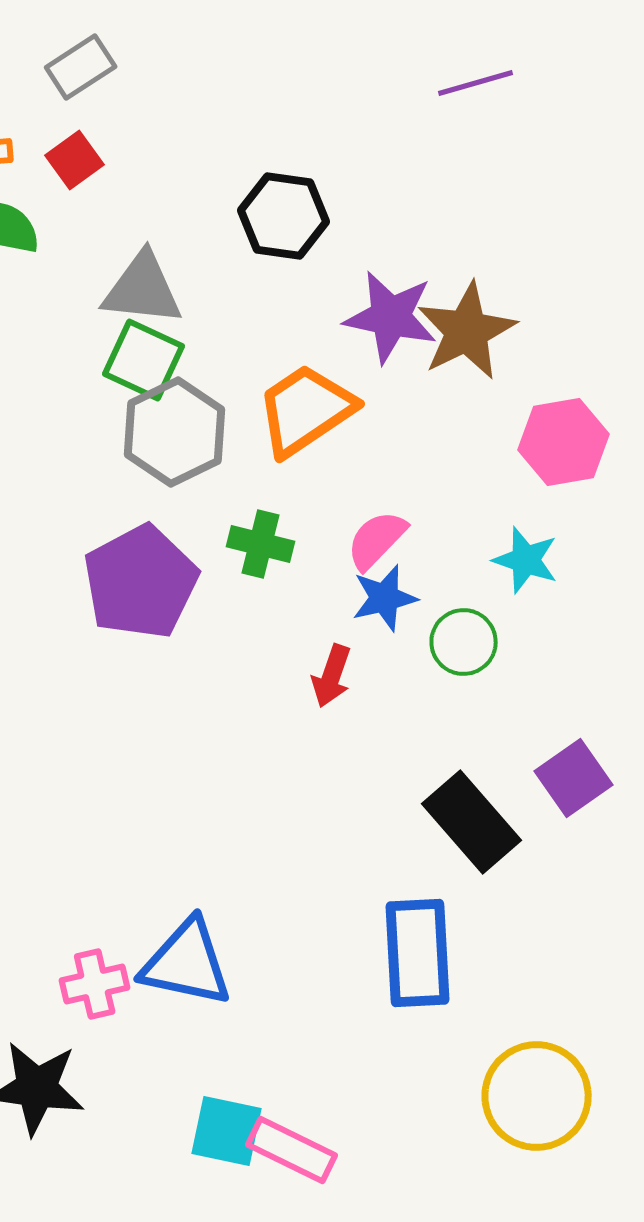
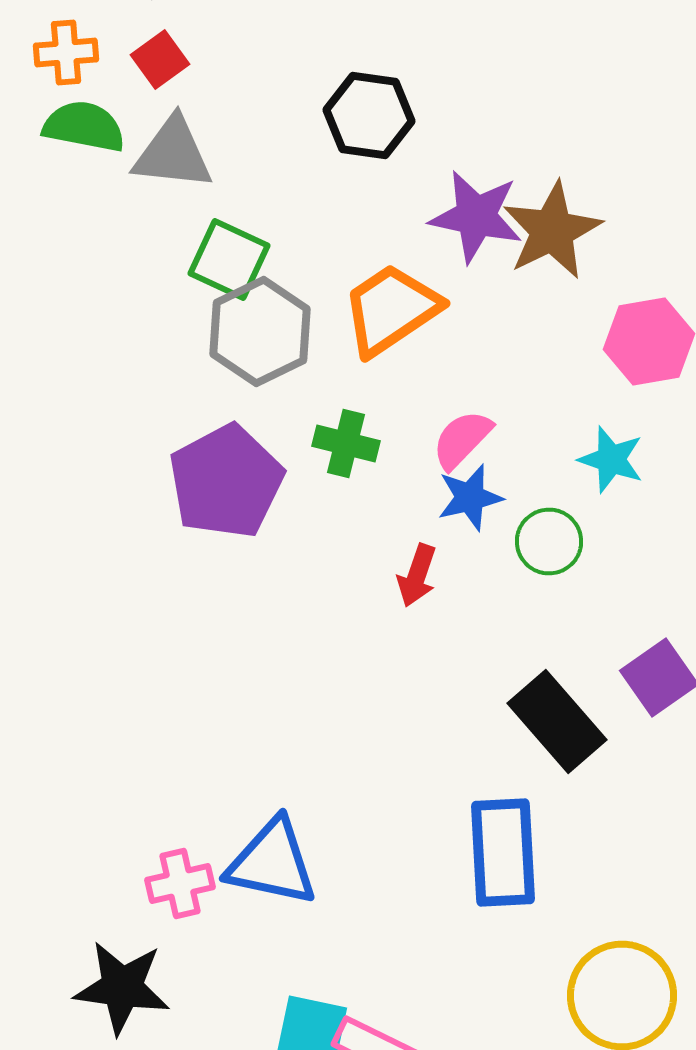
gray triangle: (143, 289) -> (173, 154), moved

